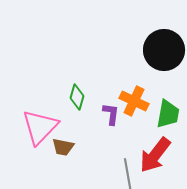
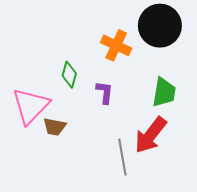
orange cross: (134, 101) -> (116, 45), moved

